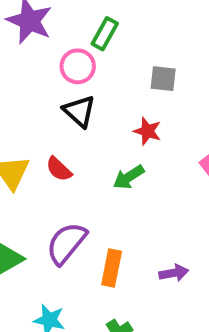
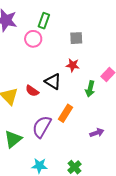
black triangle: (79, 111) -> (53, 81), moved
green arrow: (129, 177) -> (90, 89), moved, turned -35
orange rectangle: (112, 268) -> (66, 113), moved, turned 30

